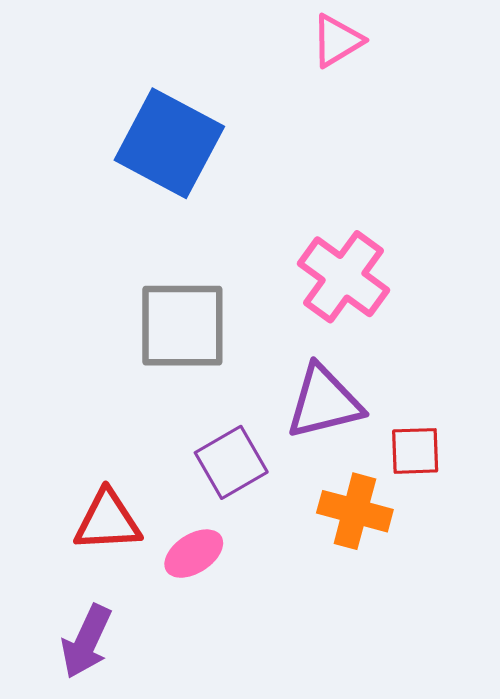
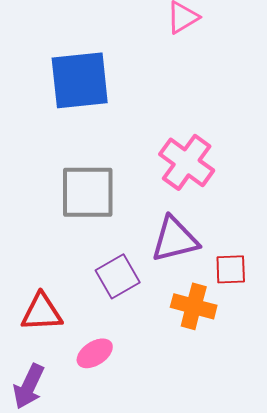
blue square: (169, 143) -> (80, 80), turned -34
pink ellipse: (194, 554) -> (95, 353), moved

